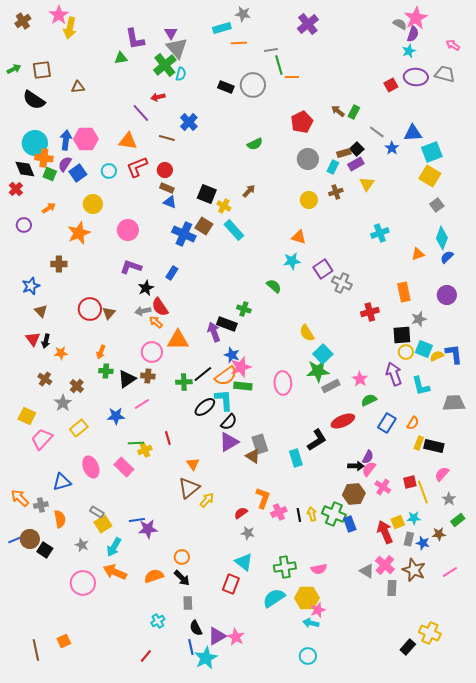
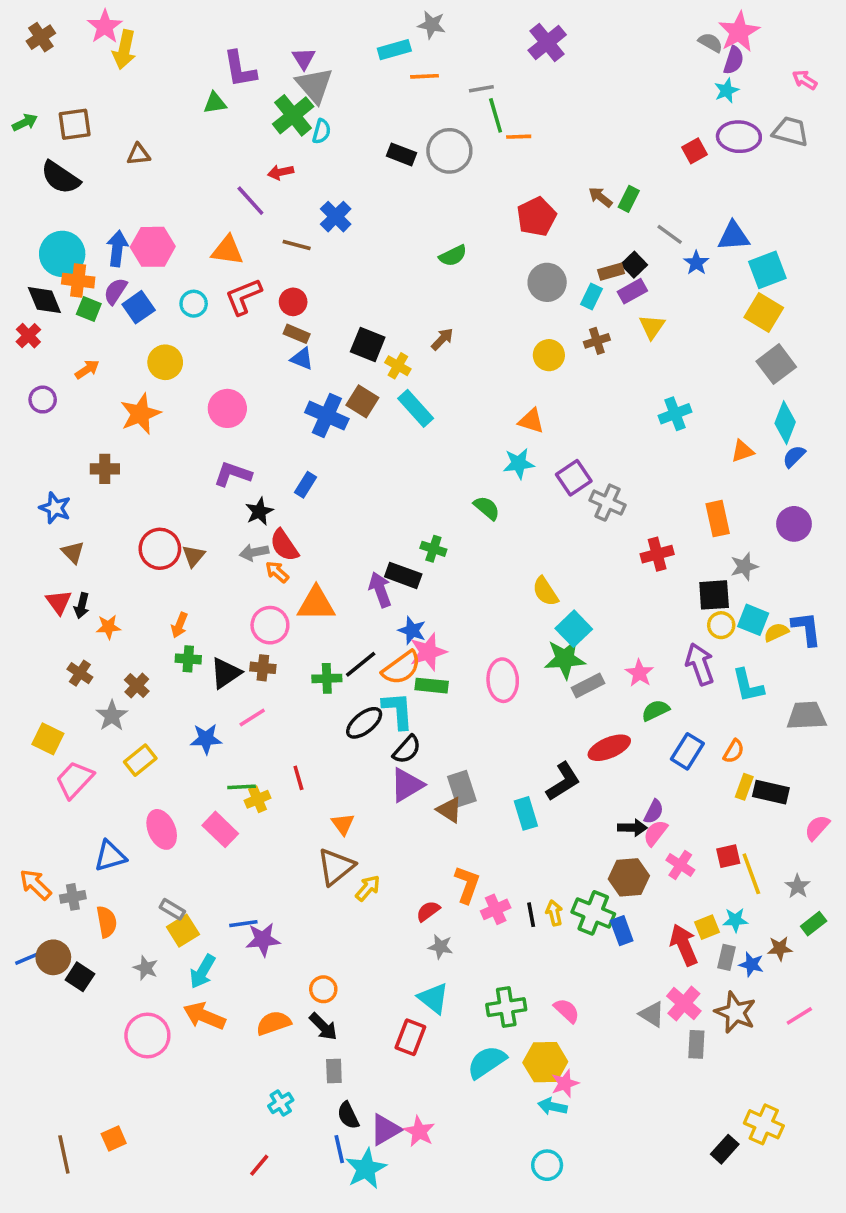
gray square: (437, 205) -> (776, 364), size x1.5
blue star: (31, 286) -> (55, 508), turned -30
pink semicircle: (442, 474) -> (817, 828), moved
pink semicircle: (319, 569) -> (567, 1011), turned -126

